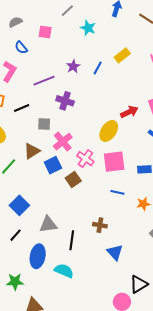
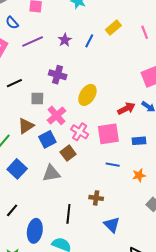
purple line: (44, 81) -> (33, 41), moved
red arrow: (129, 112) -> (126, 108), moved
yellow ellipse: (109, 131) -> (87, 95), moved
blue square: (19, 205) -> (17, 169), moved
gray triangle: (48, 224) -> (51, 173), moved

